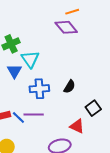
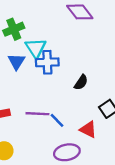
blue cross: (39, 89) -> (47, 62), moved
blue line: (18, 117) -> (57, 120), moved

